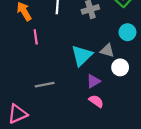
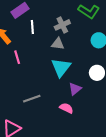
gray triangle: (107, 51) -> (58, 44), moved
pink semicircle: (96, 101) -> (66, 108), moved

